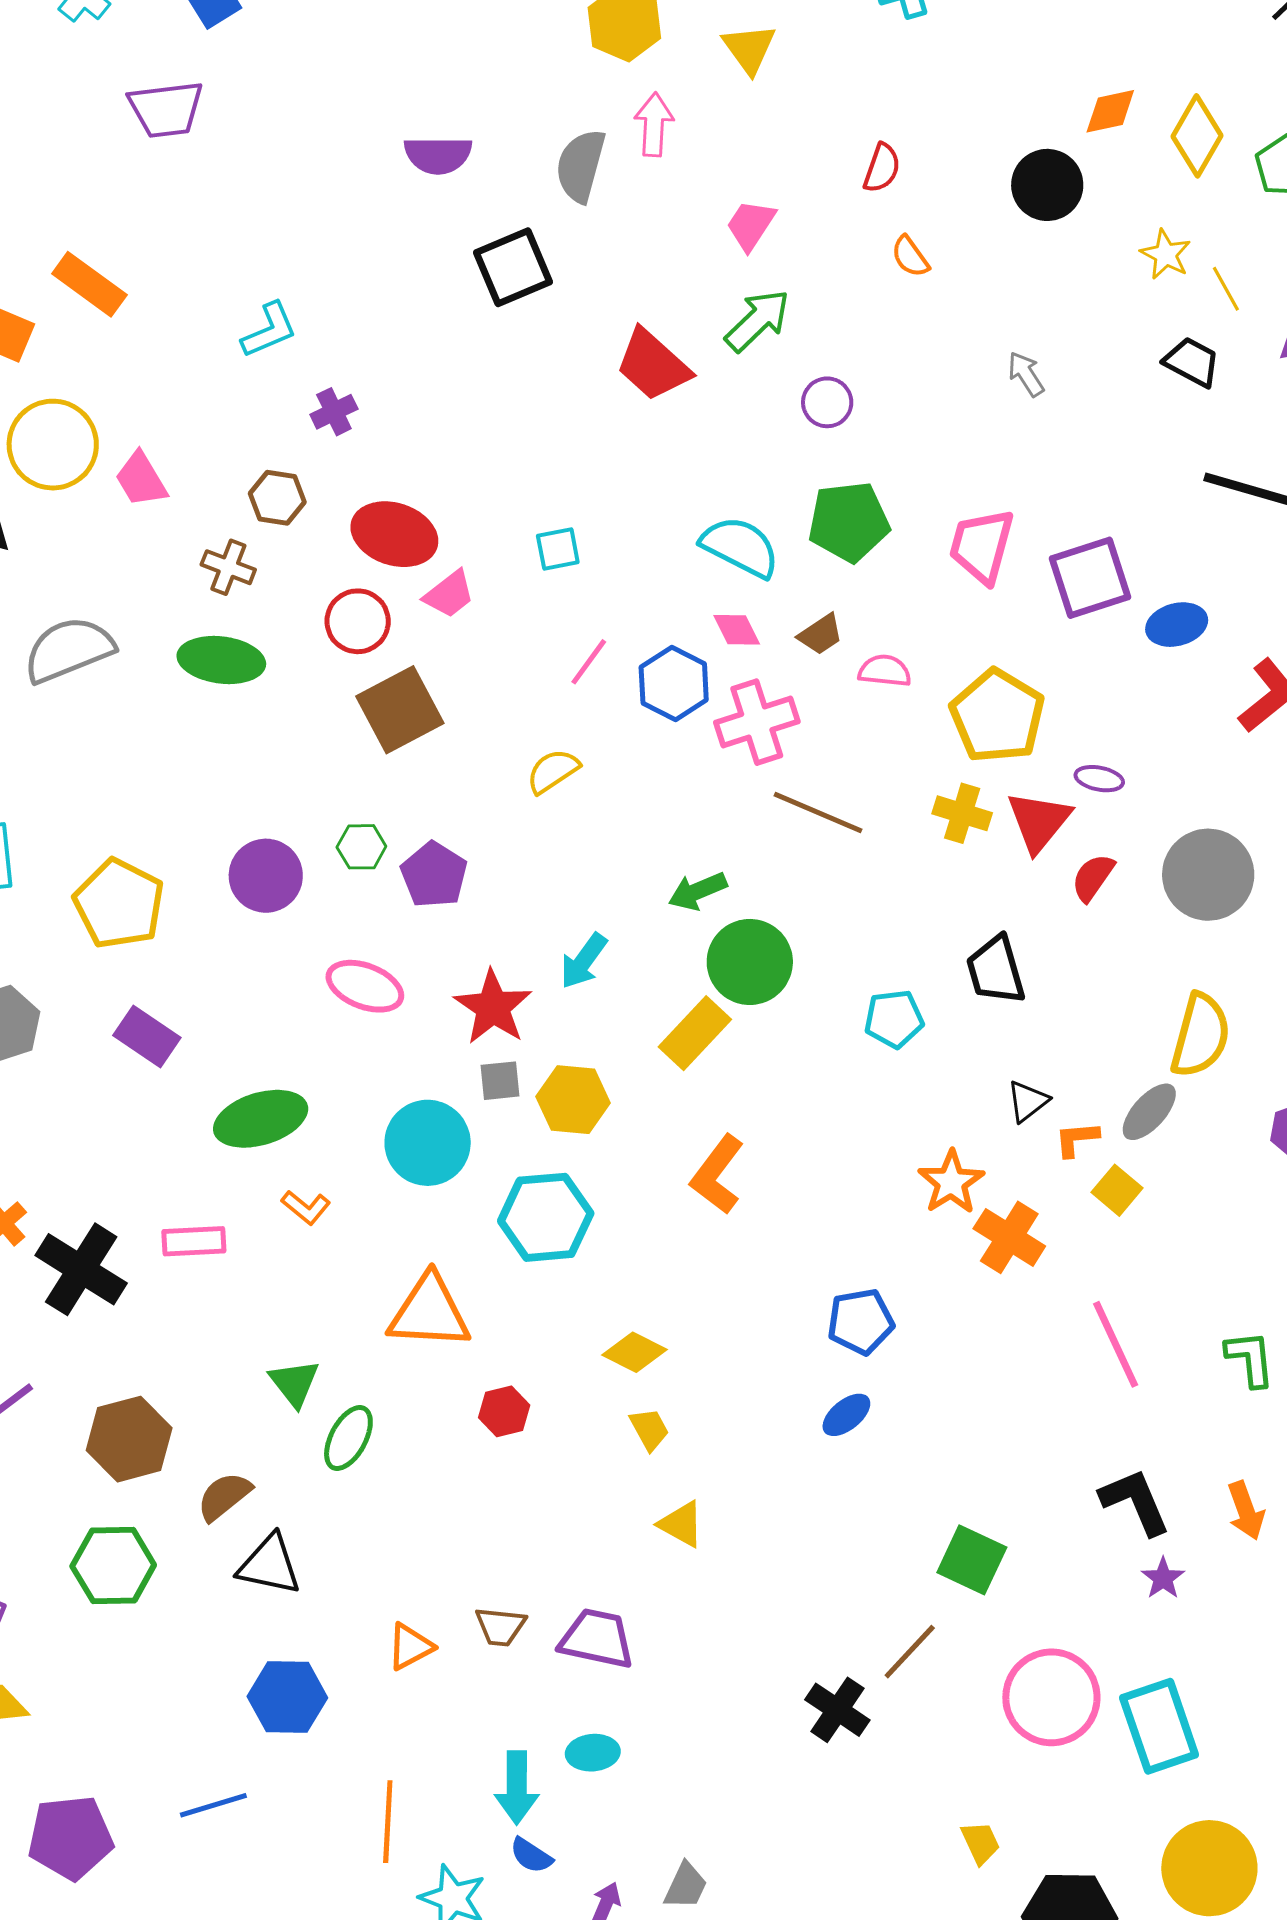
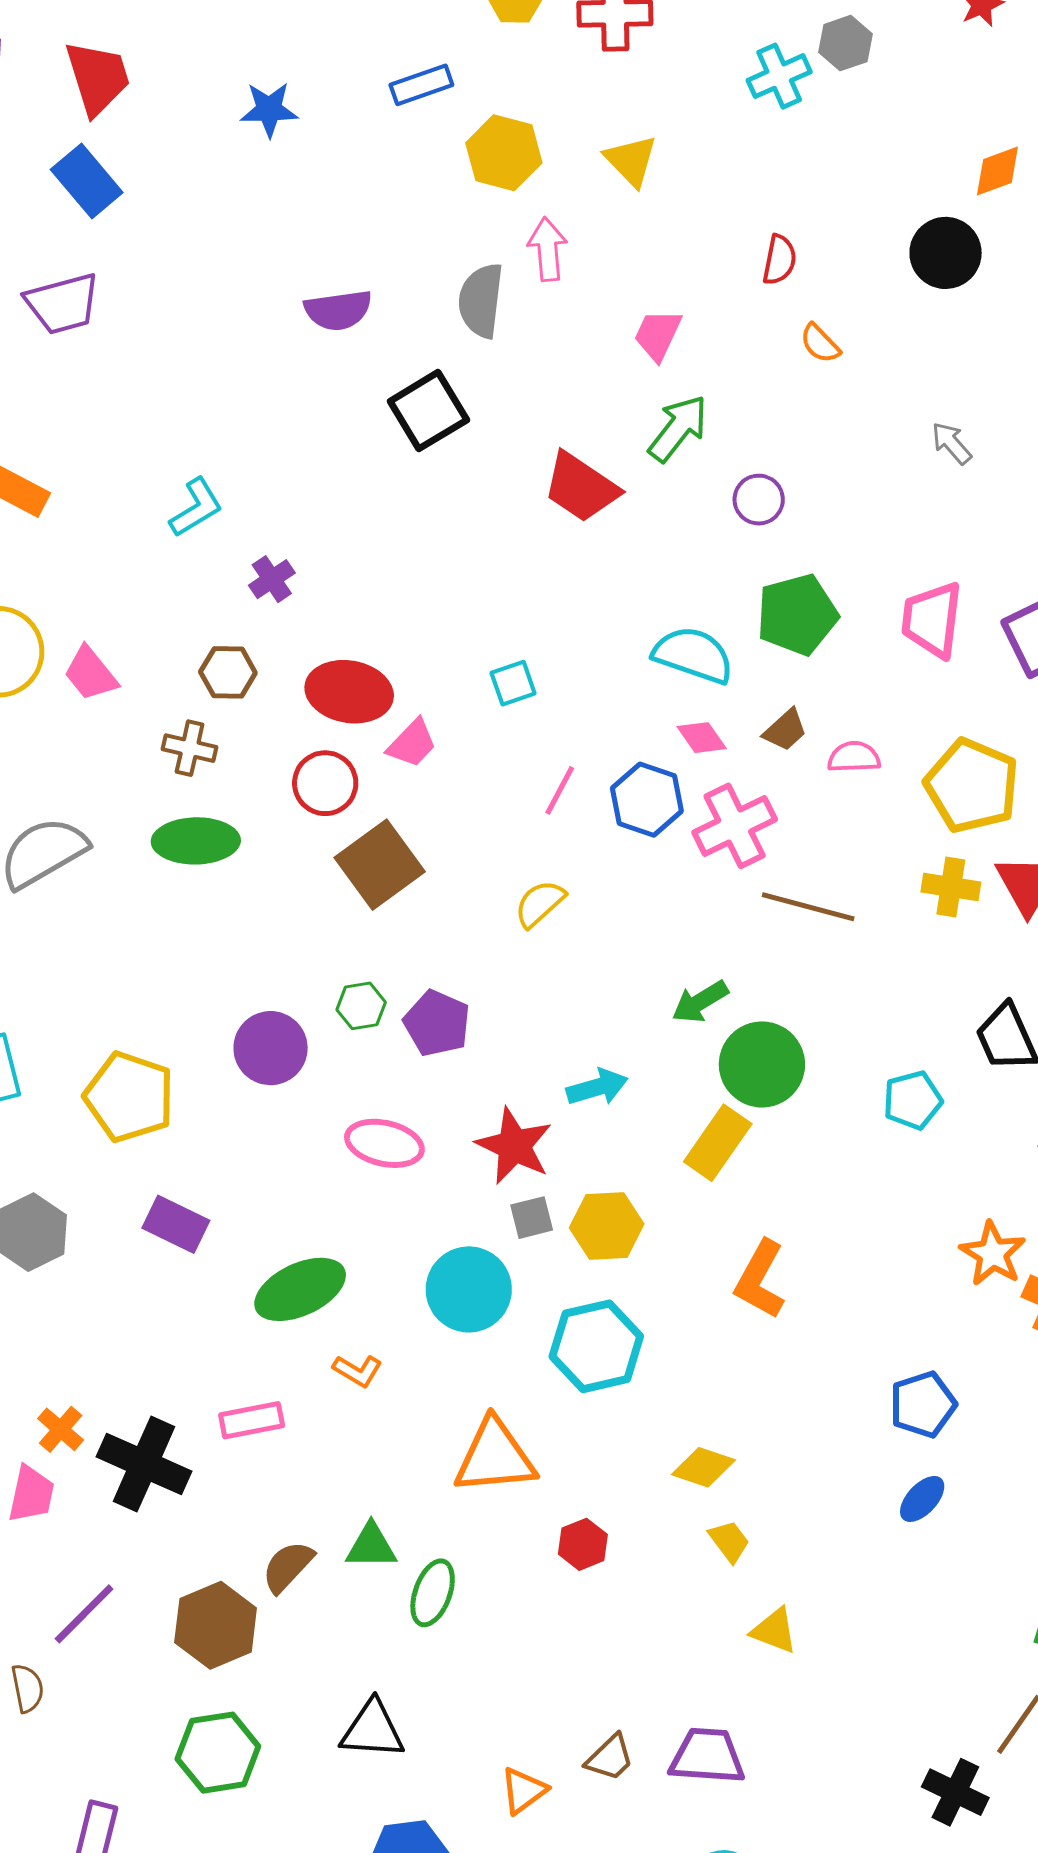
cyan arrow: (584, 961) -> (597, 1087), turned -134
green triangle: (294, 1383) -> (371, 1546), turned -44
brown semicircle: (224, 1496) -> (288, 1567), moved
brown trapezoid: (500, 1626) -> (610, 1758), turned -42

